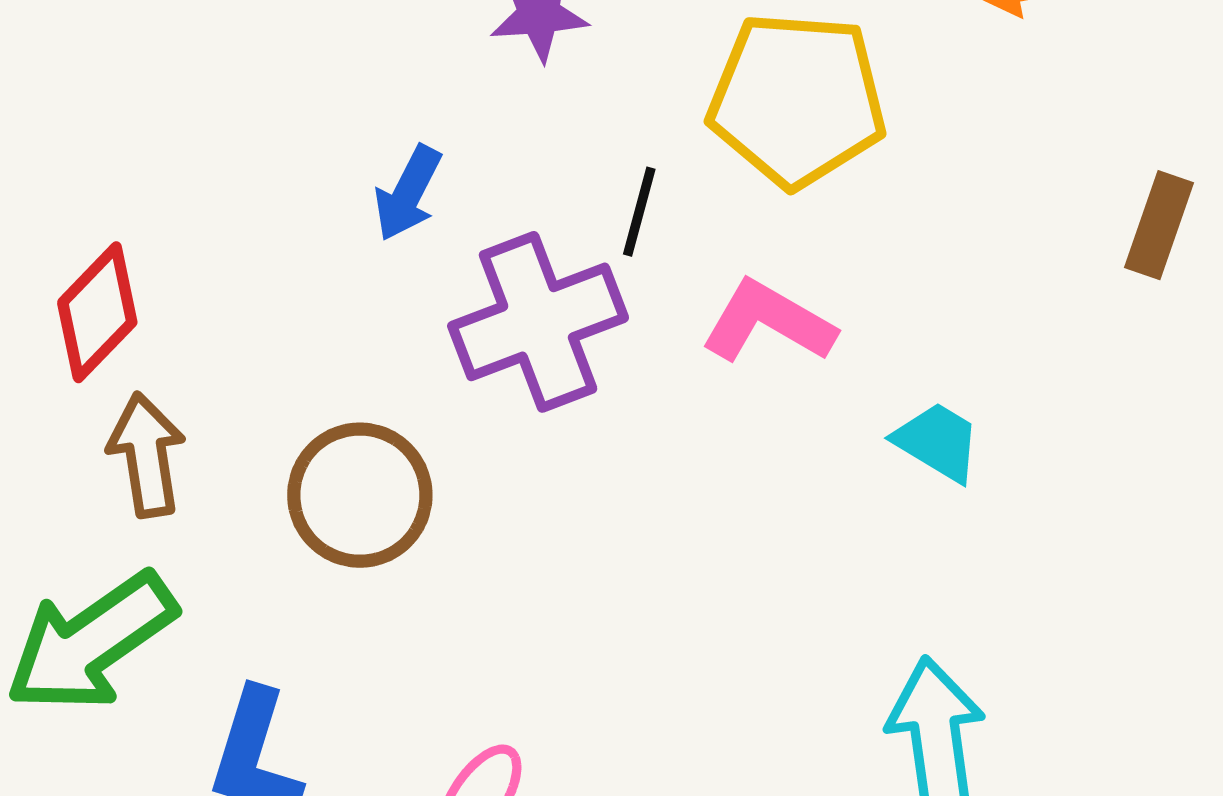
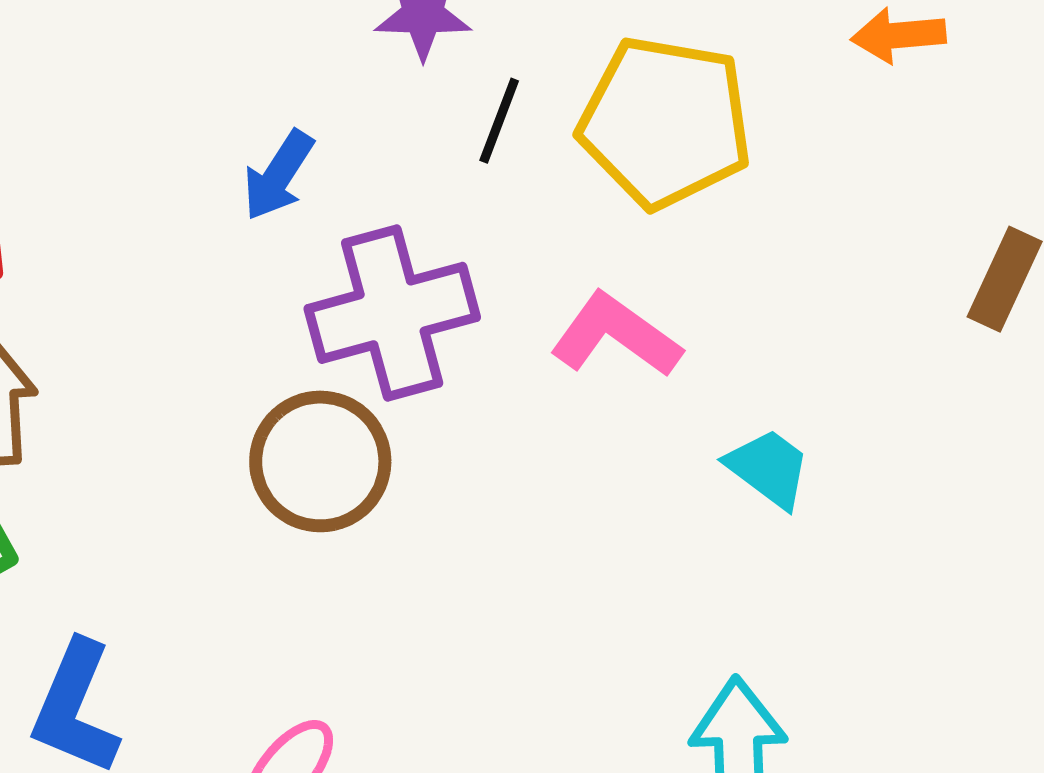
black line: (639, 212) -> (499, 121), moved
brown circle: (360, 495) -> (320, 461), moved

